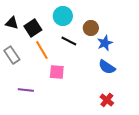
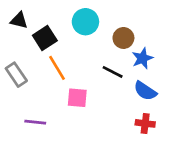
black triangle: (12, 23) -> (19, 20), moved
black line: (69, 41) -> (113, 72), moved
red cross: (107, 100) -> (145, 123), moved, turned -32

